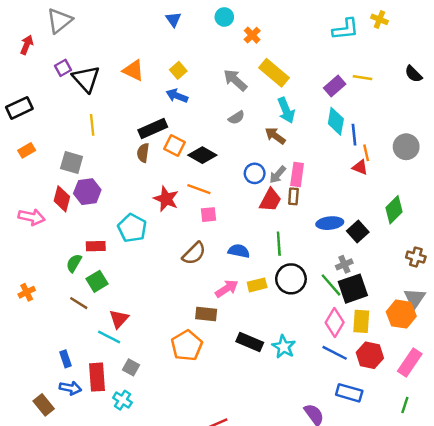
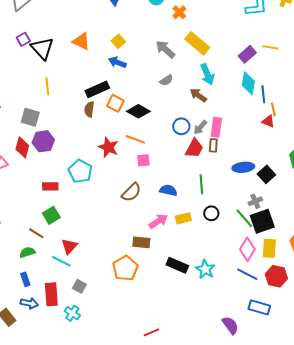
green semicircle: (74, 263) -> (27, 252), moved, turned 42
black circle: (291, 279) -> (211, 213), size x0.6

